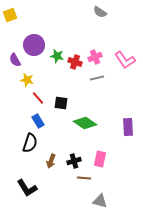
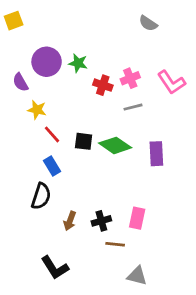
gray semicircle: (100, 12) -> (148, 23), moved
green star: (57, 56) -> (78, 63), moved
green diamond: (85, 123) -> (115, 145), moved
purple rectangle: (128, 127) -> (156, 154), moved
black L-shape: (27, 188) -> (55, 268), moved

